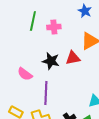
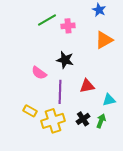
green line: (33, 21) -> (47, 20), turned 48
red triangle: (73, 58) -> (87, 86), moved

